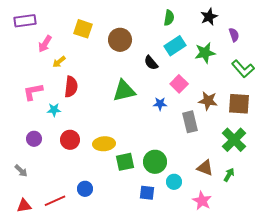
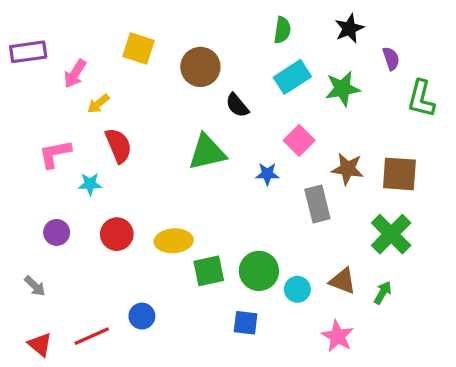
purple rectangle: (25, 21) -> (28, 52), moved
black semicircle: (151, 63) -> (237, 105), moved
green L-shape: (243, 69) -> (421, 99), moved, turned 55
red semicircle: (71, 87) -> (118, 145), turned -30
cyan circle: (174, 182) -> (297, 289), moved
red triangle: (24, 206) -> (40, 344), turned 49

